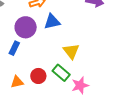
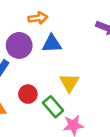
red circle: (38, 76) -> (28, 94), moved

